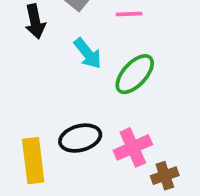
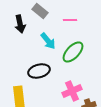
black ellipse: (80, 138) -> (39, 71), moved

